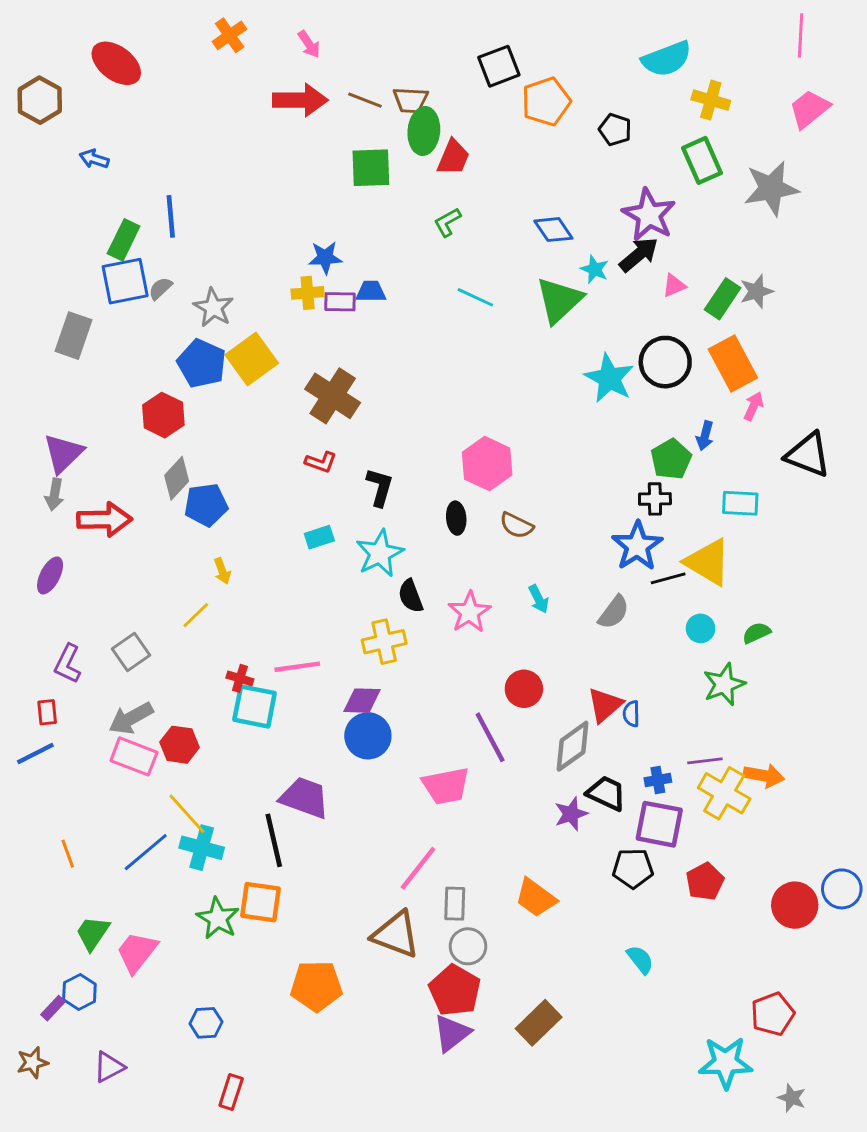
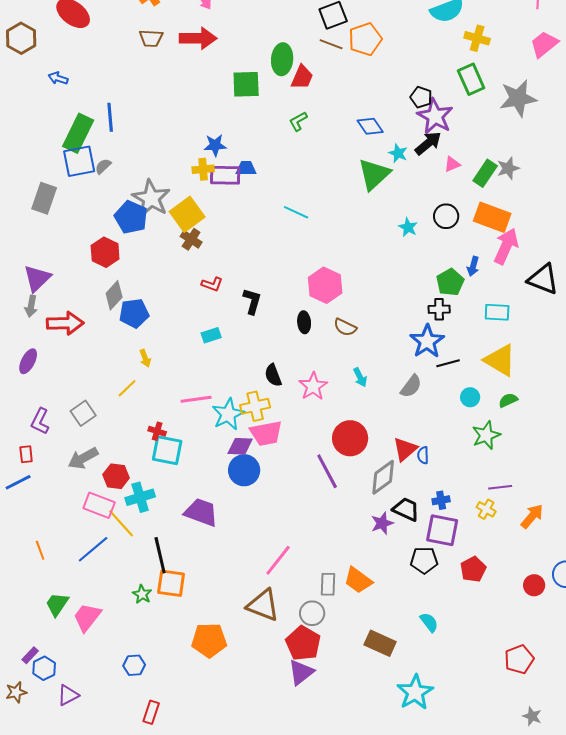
brown line: (365, 100) -> (331, 44), moved
brown trapezoid: (411, 100) -> (151, 38), moved
black pentagon: (615, 130) -> (421, 97), moved
green rectangle: (124, 240) -> (78, 133), size x1.4
cyan line: (475, 297) -> (296, 212), moved
purple rectangle: (340, 302) -> (225, 175), size x1.4
gray star: (213, 308) -> (151, 198), moved, size x1.4
yellow square: (252, 359) -> (187, 214), moved
black circle: (665, 362) -> (446, 216), size x0.7
orange rectangle: (733, 364) -> (492, 217), turned -42
cyan star: (609, 378) -> (408, 227), size x0.6
brown cross: (333, 396) -> (191, 239), moved, size x0.6
pink arrow: (754, 406) -> (506, 246), size x1.8
cyan star: (380, 553) -> (228, 414), moved
yellow triangle: (708, 562) -> (500, 360), moved
pink line: (297, 667) -> (196, 399), moved
red circle: (524, 689) -> (350, 438), size x1.4
pink rectangle: (134, 756) -> (99, 505), moved
purple line: (705, 761) -> (500, 487), moved
orange arrow: (764, 776) -> (532, 516), moved, turned -60
pink trapezoid: (446, 786) -> (266, 433), moved
yellow cross: (724, 793) -> (486, 509), size x0.6
black line: (274, 840) -> (160, 555), moved
cyan cross: (202, 848) -> (140, 497), moved, turned -32
gray rectangle: (455, 904) -> (328, 584), moved
red circle: (795, 905) -> (534, 585), size x0.7
green star: (218, 918) -> (142, 594), size x0.7
blue hexagon: (79, 992) -> (44, 668), moved
brown rectangle: (539, 1023) -> (380, 643), moved, turned 68
cyan star: (726, 1063) -> (415, 692), moved, turned -30

